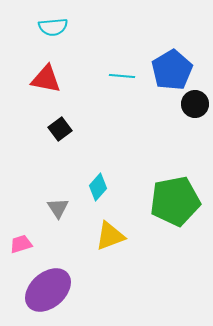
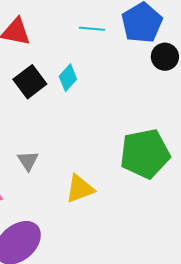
black square: (60, 129) -> (30, 82), size x1.4
cyan diamond: (98, 187) -> (68, 78), moved

